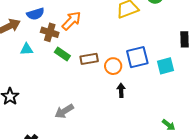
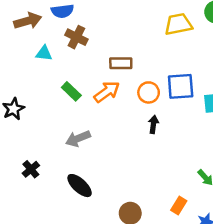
orange arrow: (71, 21) -> (107, 92), moved
green rectangle: (62, 54) -> (71, 91), moved
brown rectangle: (89, 59) -> (121, 63), moved

